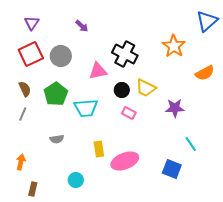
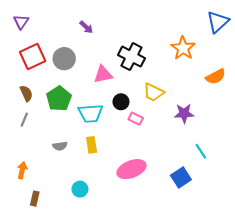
purple triangle: (32, 23) -> (21, 22), moved
black circle: (122, 90) -> (121, 102), moved
yellow rectangle: (99, 149) -> (92, 145), moved
blue square: (172, 169) -> (181, 178), turned 36

